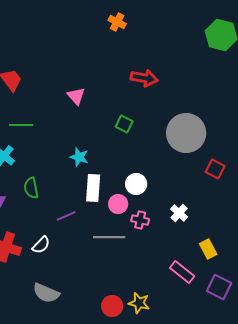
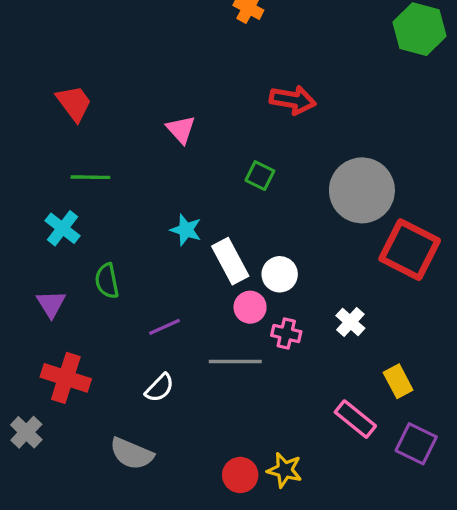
red square: (215, 169) -> (410, 250), size x1.8
white rectangle: (93, 188) -> (230, 261), moved, turned -32
white semicircle: (41, 245) -> (160, 388), moved

